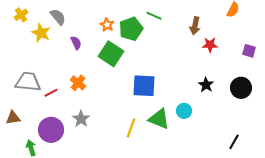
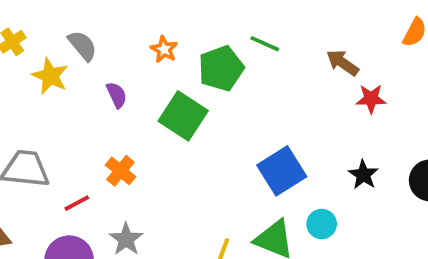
orange star: (107, 25) -> (164, 49), moved
brown arrow: (195, 26) -> (343, 63), turned 114
blue square: (144, 86) -> (282, 171), moved, turned -35
red line: (51, 93) -> (77, 203), moved

